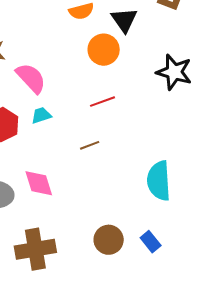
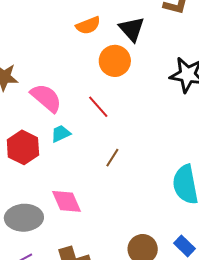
red line: (102, 102) -> (98, 107), moved, turned 75
brown line: (90, 145) -> (112, 158), turned -30

